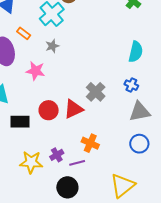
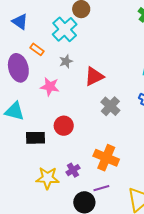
red triangle: (73, 109) -> (94, 76), moved
orange cross: (90, 143) -> (106, 158), size x1.4
purple line: (77, 163) -> (101, 188), moved

